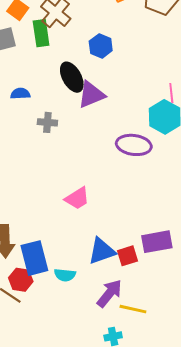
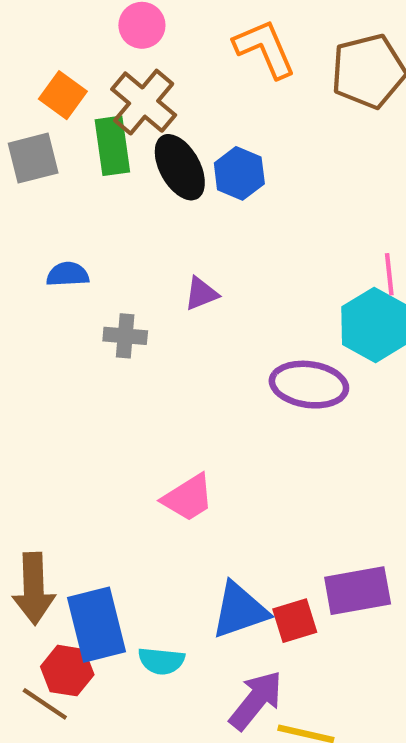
black ellipse: (72, 77) -> (180, 167), moved
purple triangle: (91, 95) -> (201, 294), moved, size x0.6

